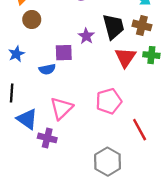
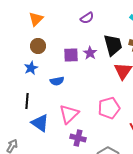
brown circle: (32, 20) -> (38, 46), moved
purple square: (64, 53) -> (71, 55), moved
purple cross: (47, 138) -> (78, 138), moved

